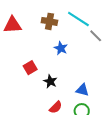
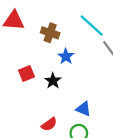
brown cross: (49, 21) -> (50, 33), moved
black star: (50, 81) -> (53, 81), moved

